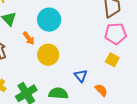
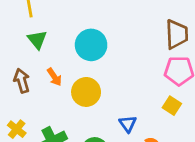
orange arrow: (29, 38) -> (54, 77), moved

